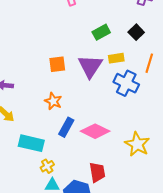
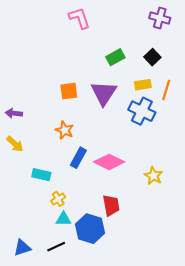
yellow rectangle: (116, 58) -> (143, 85), moved
cyan rectangle: (31, 143) -> (41, 175), size x0.7
yellow star: (137, 144) -> (153, 176), size x0.7

